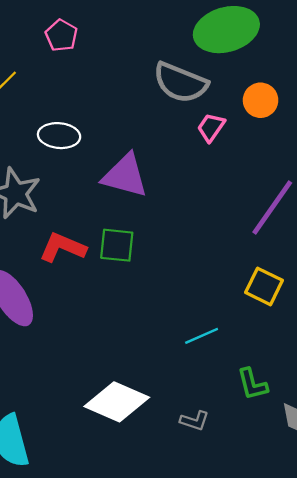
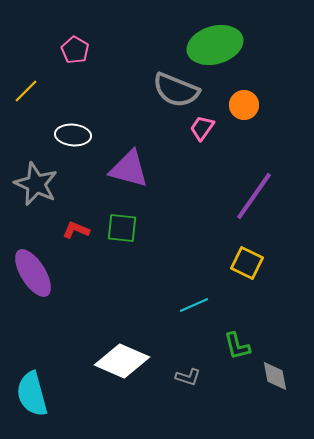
red L-shape: (63, 248) -> (76, 230), size x0.7

